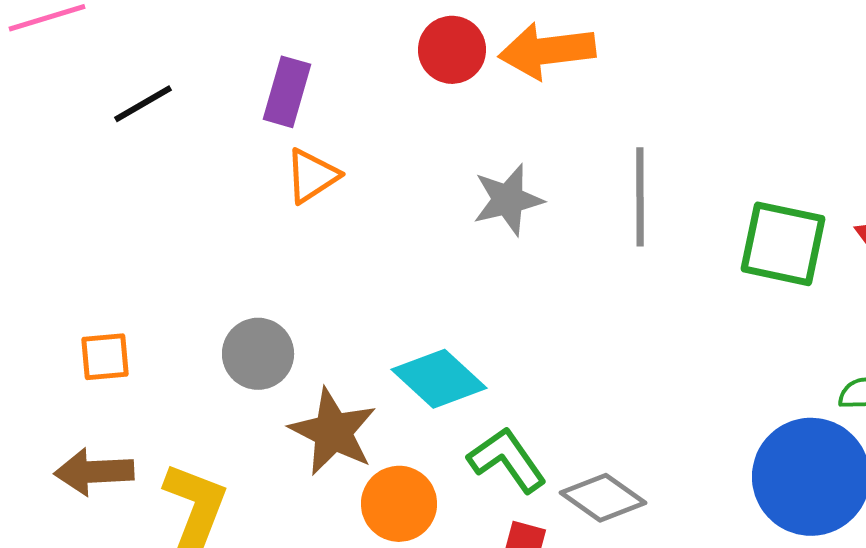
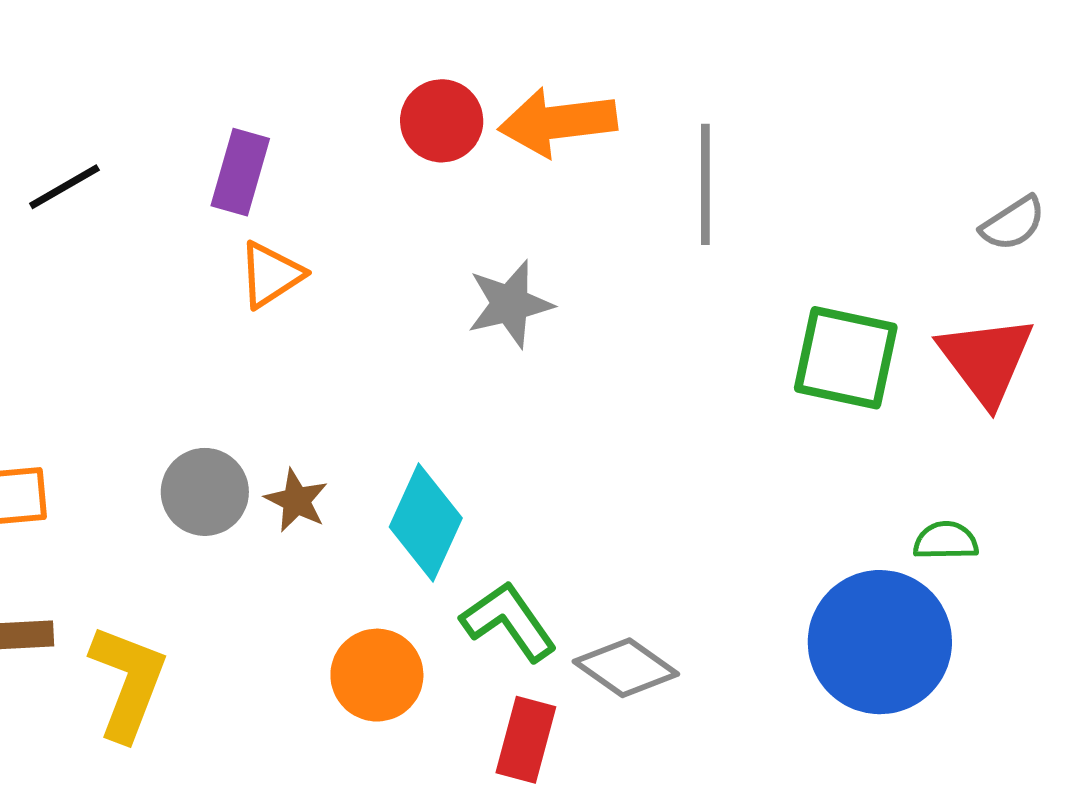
gray line: (640, 197) -> (705, 184), moved
cyan diamond: (439, 379) -> (426, 522), turned 72
brown star: (333, 432) -> (296, 500), moved, size x0.6

